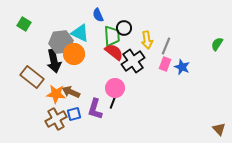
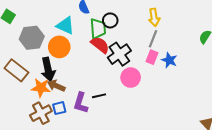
yellow arrow: (147, 40) -> (154, 17), moved
gray hexagon: (61, 42) -> (32, 38), moved
black arrow: (54, 61) -> (48, 69), moved
pink circle: (115, 88) -> (131, 78), moved
black line: (113, 102) -> (99, 96), turned 56

